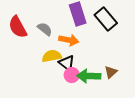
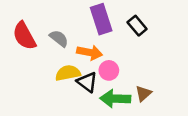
black rectangle: (106, 19) -> (137, 26), size x0.7
pink circle: (72, 75) -> (109, 70), moved

